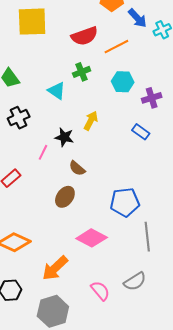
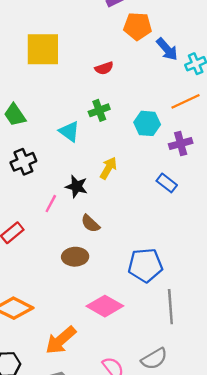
red semicircle: (85, 36) -> (104, 68), size x0.6
orange line: (116, 47) -> (186, 101), moved
brown ellipse: (65, 197) -> (75, 257), turned 50

